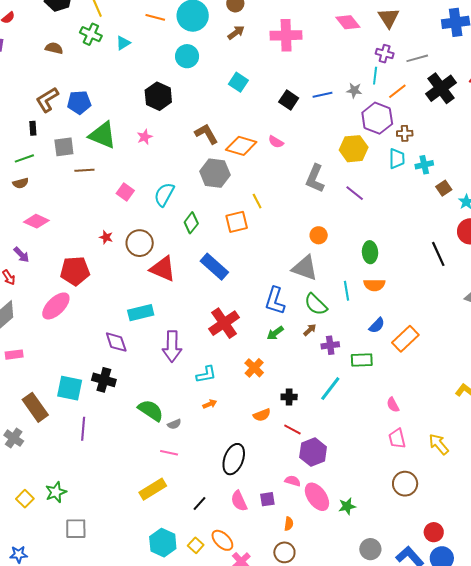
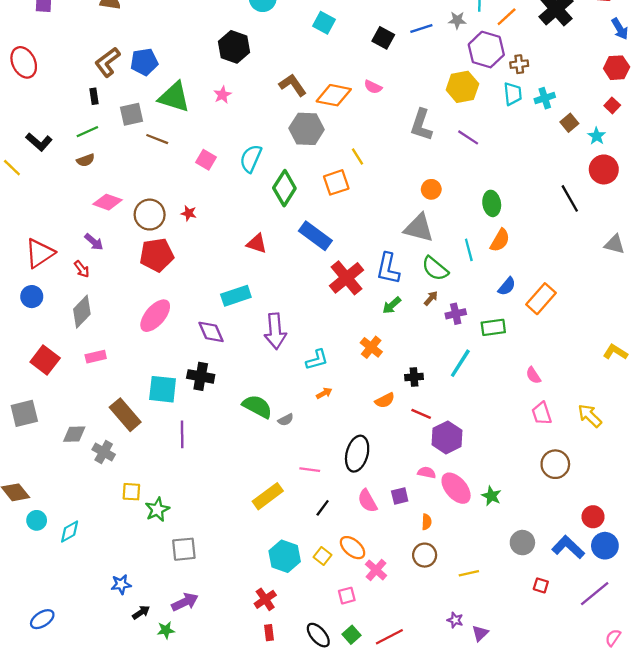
brown line: (84, 170) -> (157, 139), turned 30
green diamond: (191, 223) -> (284, 188), size x1.4
brown circle: (140, 243) -> (150, 215), moved
red triangle: (163, 269) -> (257, 244), size x0.7
orange semicircle: (374, 285) -> (500, 240), turned -55
pink ellipse: (56, 306) -> (155, 316), moved
red cross: (224, 323) -> (346, 278), moved
pink line: (169, 453) -> (310, 470), moved
yellow square: (25, 499) -> (131, 492), moved, turned -36
green star: (347, 506) -> (491, 496), turned -30

